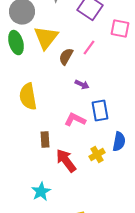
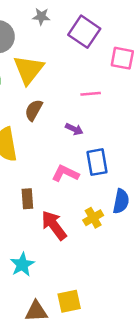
pink line: (89, 48) -> (91, 94), moved, turned 49
brown semicircle: (66, 57) -> (34, 110), moved

